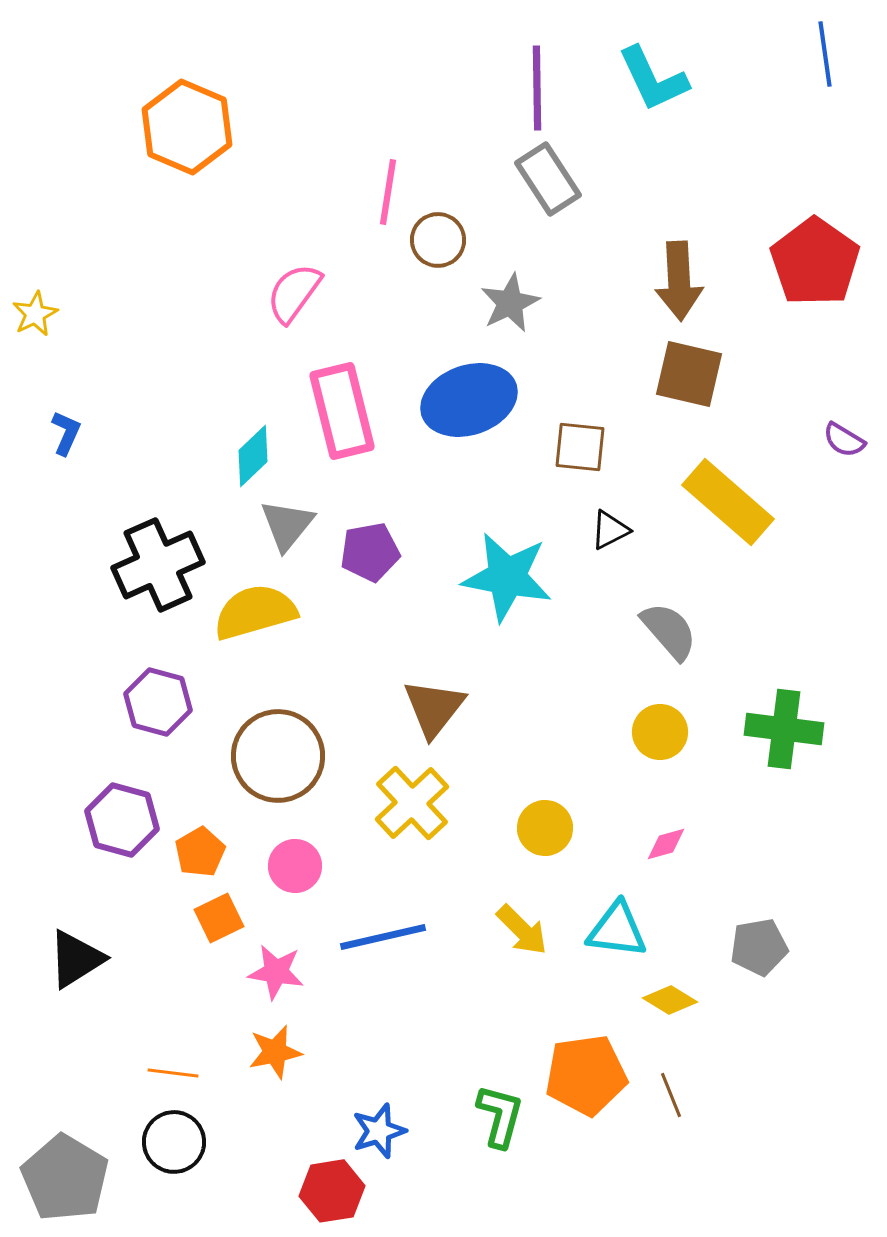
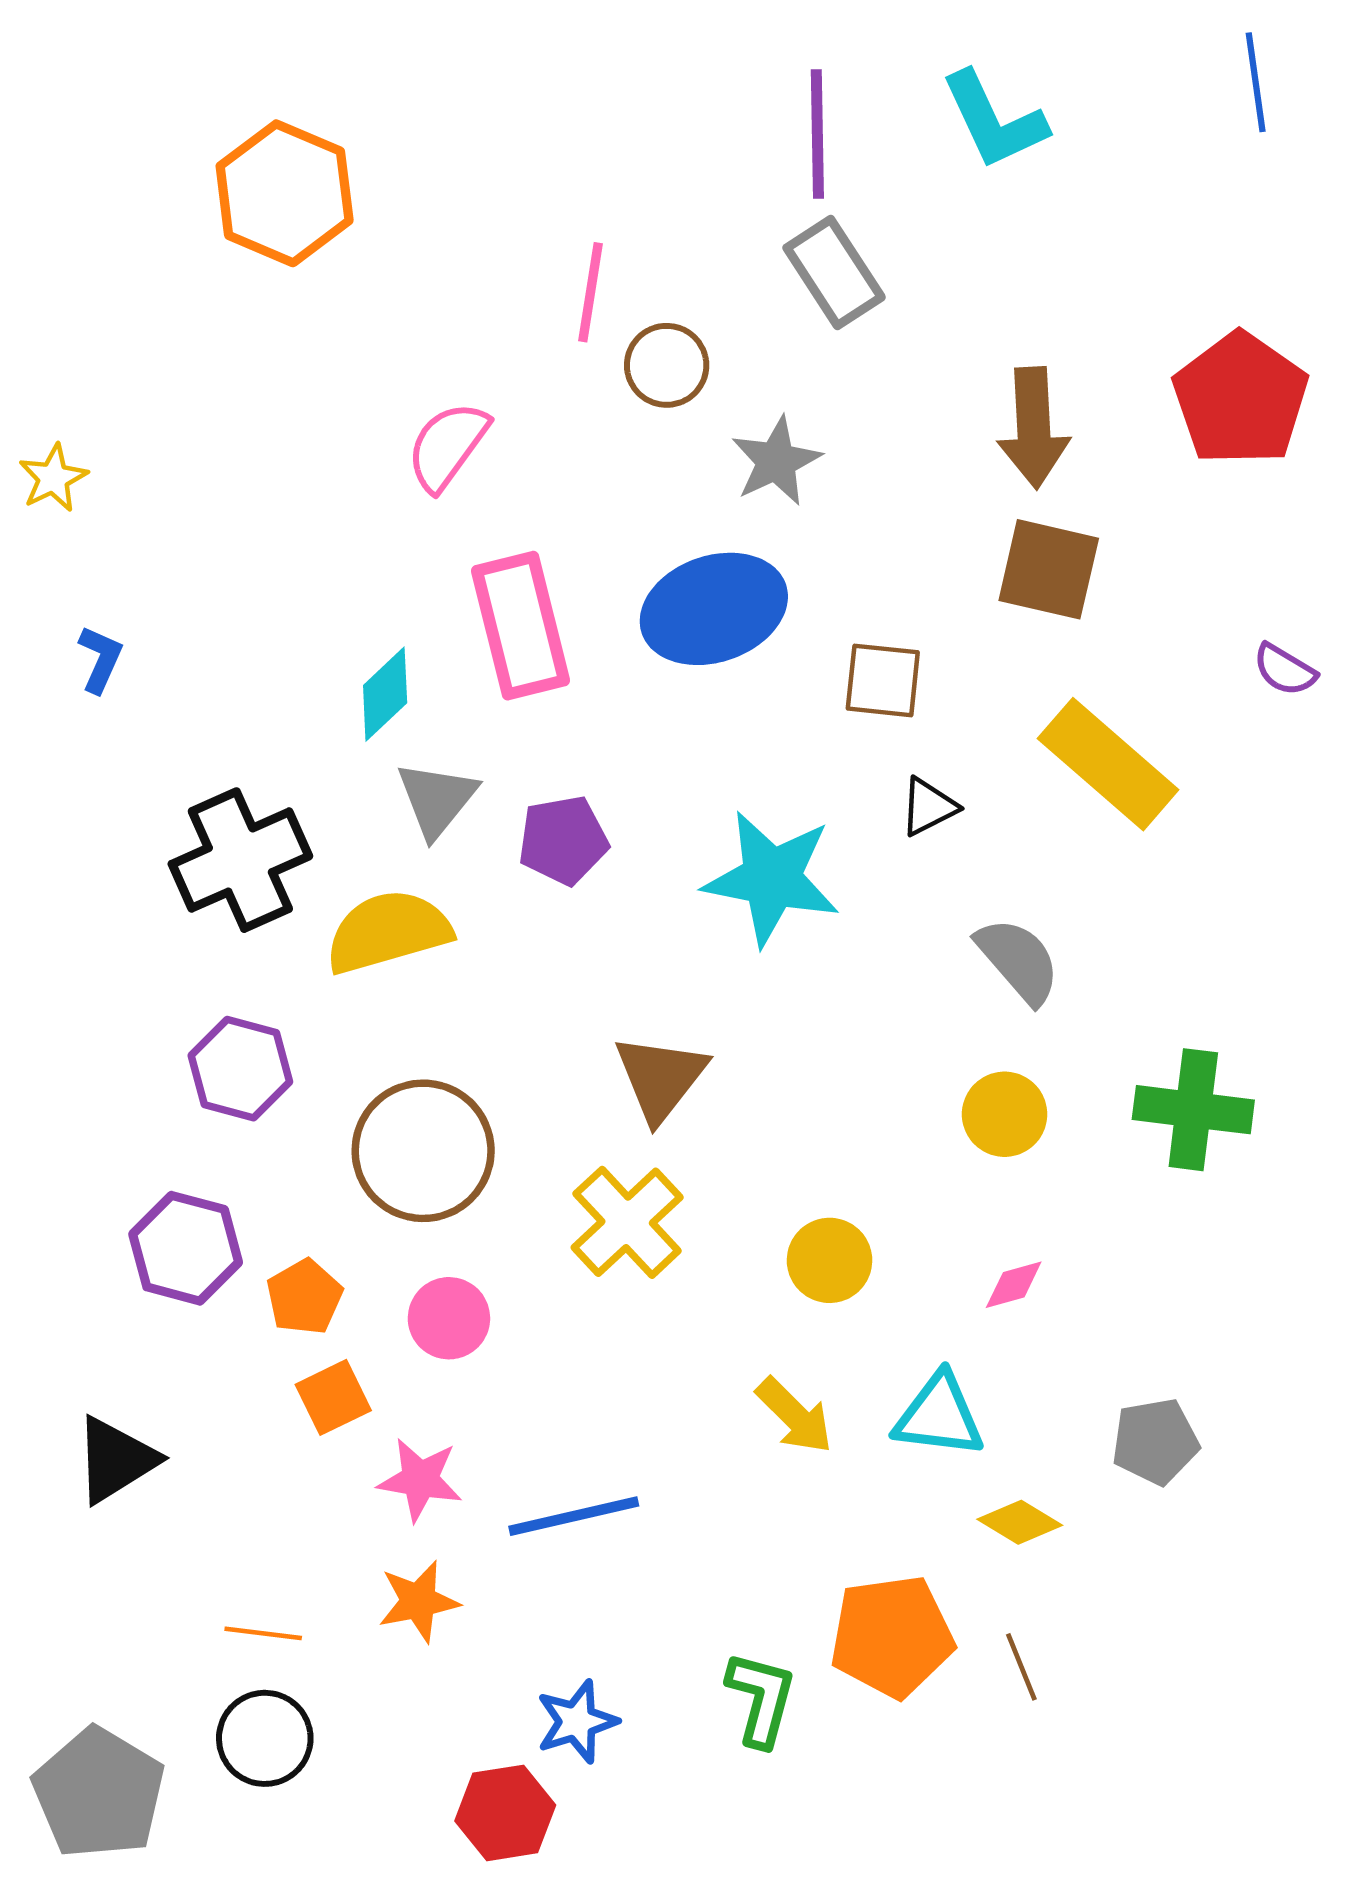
blue line: (383, 937) -> (574, 1516), moved

